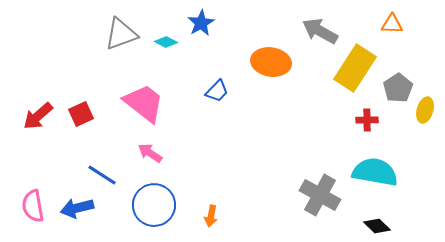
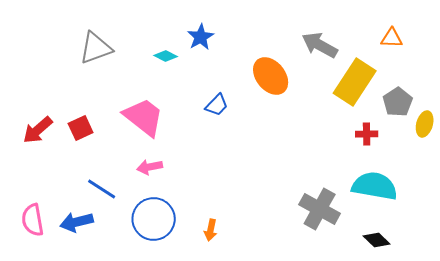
gray triangle: (121, 34) -> (96, 48), moved
orange ellipse: (271, 62) -> (271, 76), turned 42
pink arrow: (150, 153) -> (150, 167), turned -45

